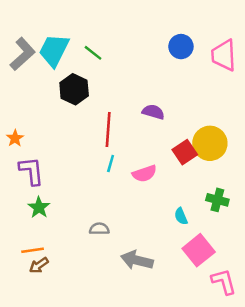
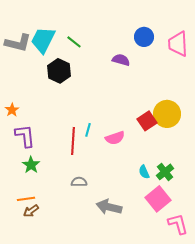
gray L-shape: (23, 54) -> (18, 43), turned 56
purple semicircle: (153, 112) -> (121, 60), moved
red line: (108, 129) -> (73, 141), moved
green cross: (217, 200) -> (165, 172), moved, turned 36

